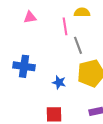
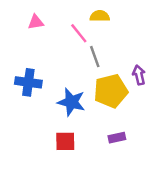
pink line: (65, 26) -> (79, 33), turned -30
blue star: (59, 82) -> (71, 102), size x1.6

